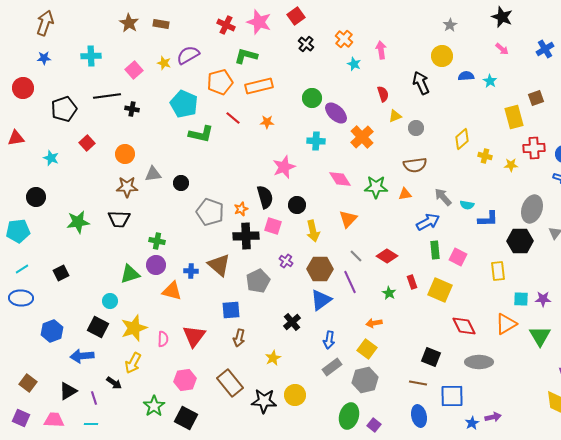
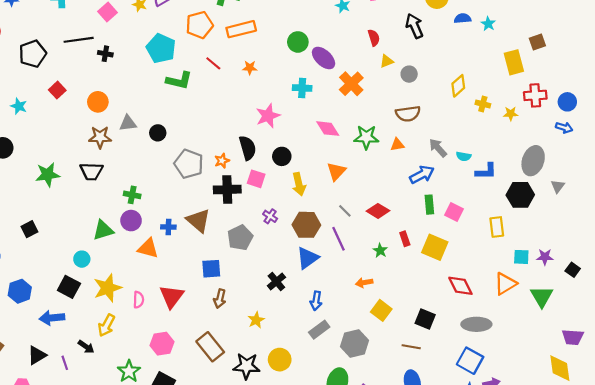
yellow square: (367, 349) -> (381, 310), moved
blue square: (452, 396) -> (470, 361), moved, turned 30

